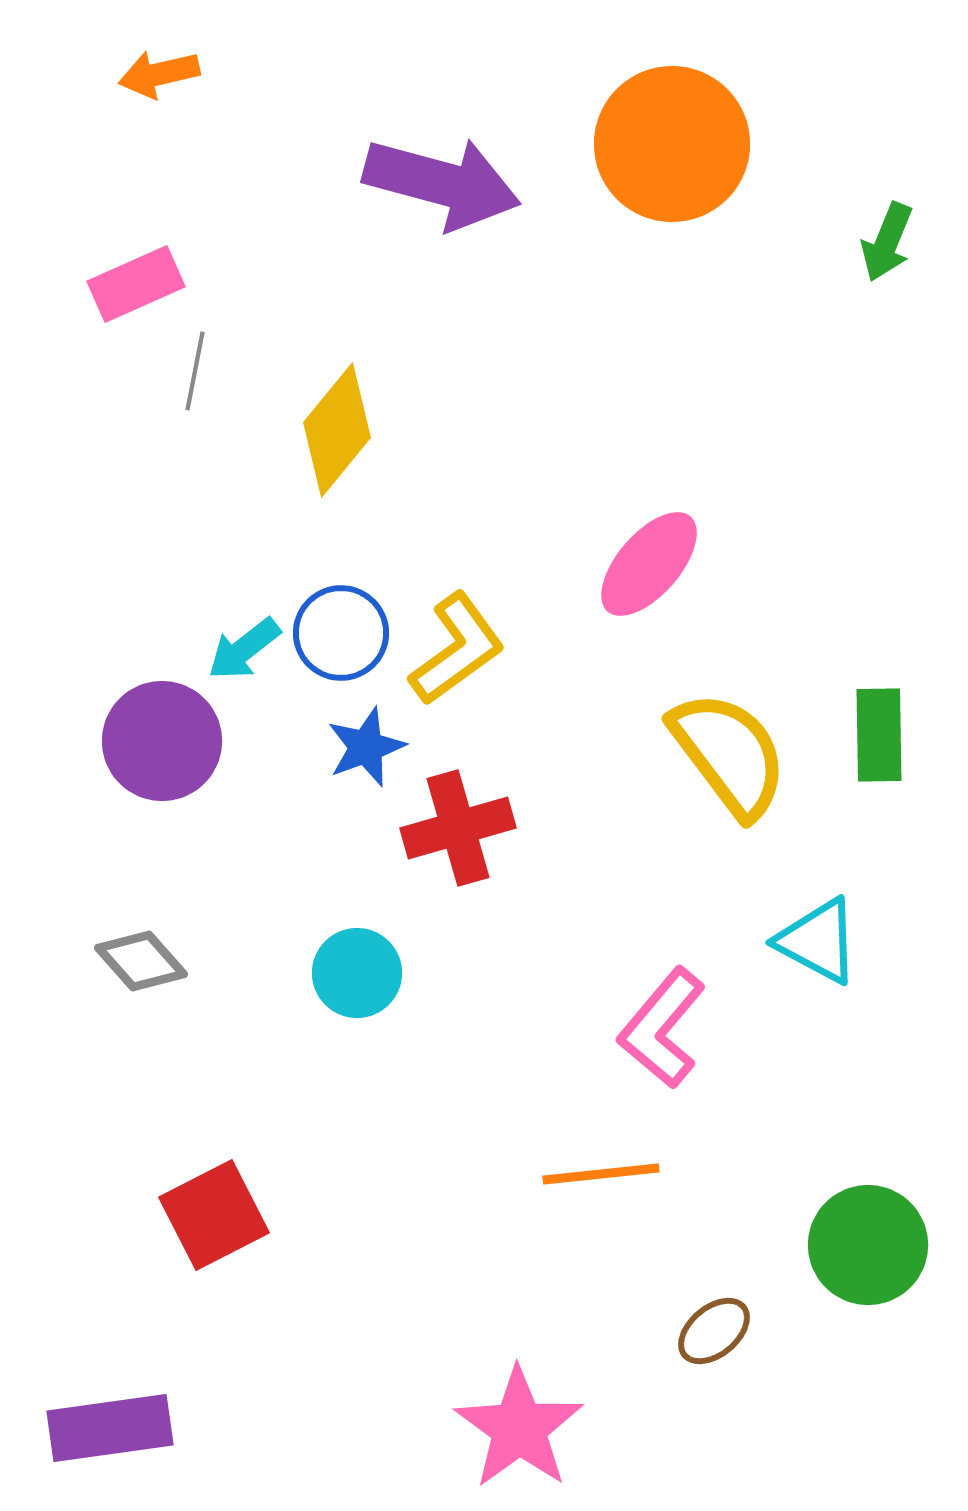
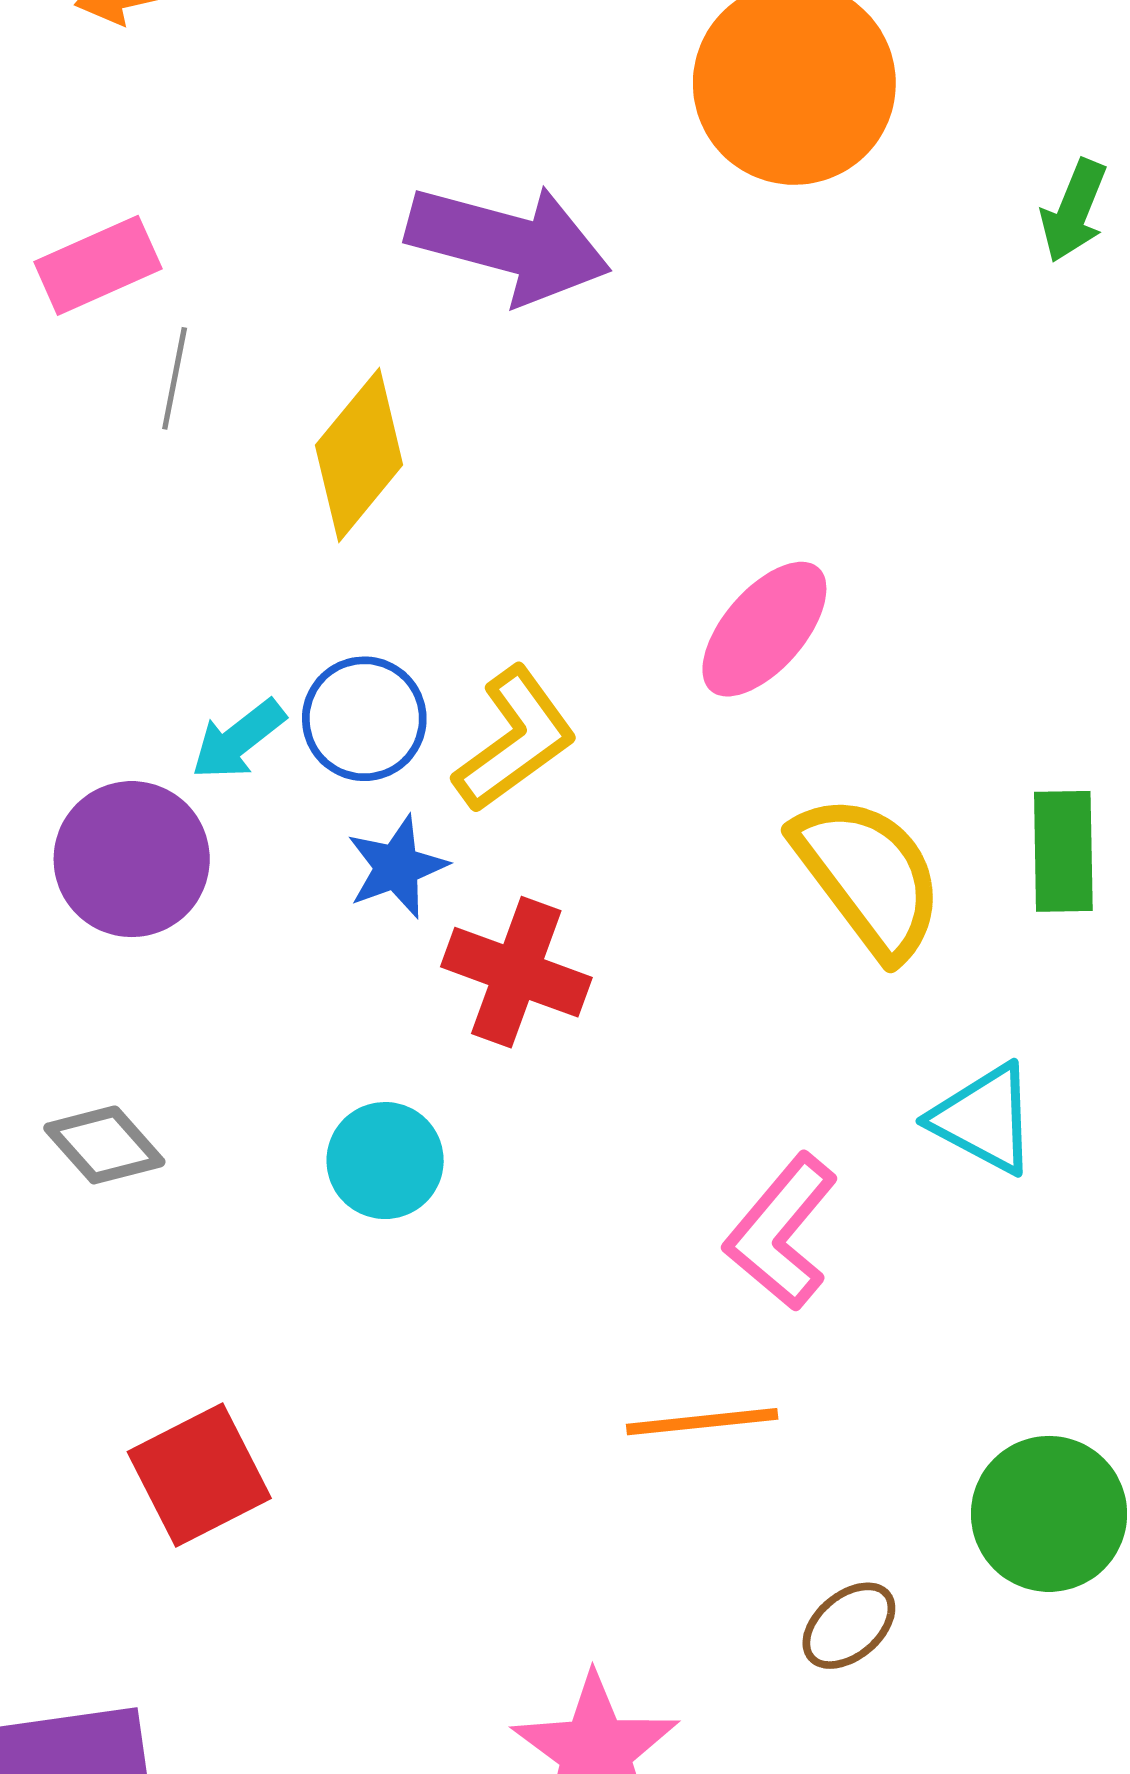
purple arrow: (442, 183) -> (508, 243), moved
red cross: (458, 828) -> (516, 972), turned 36

